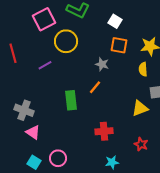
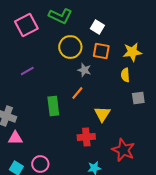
yellow circle: (66, 41) -> (70, 47), moved
yellow triangle: (140, 108) -> (102, 114), moved, turned -36
pink triangle: (33, 132) -> (15, 138), turned -35
red star: (141, 144) -> (123, 150), size x1.6

